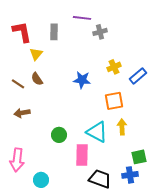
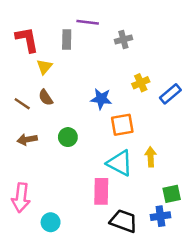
purple line: (82, 18) -> (88, 22), moved
orange square: (114, 101) -> (122, 125), moved
green circle: (59, 135) -> (68, 137), moved

